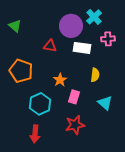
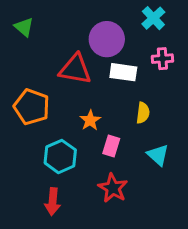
cyan cross: (94, 17) -> (153, 18), moved
green triangle: (15, 26) -> (24, 27), moved
red triangle: (50, 46) -> (75, 69), size x1.6
red star: (75, 125) -> (113, 188), turned -30

